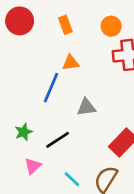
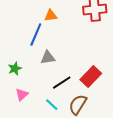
gray triangle: (86, 107) -> (48, 58), moved
black line: (58, 140) -> (62, 83), moved

